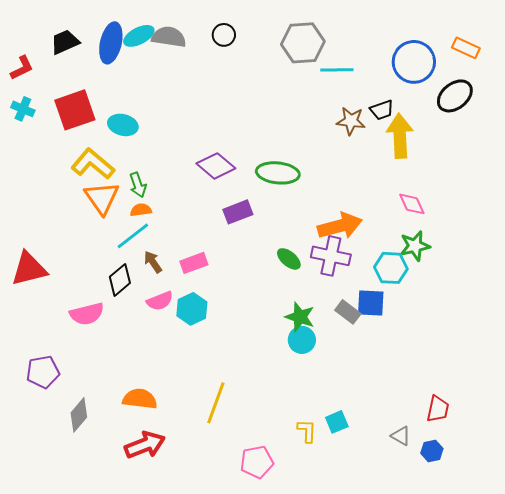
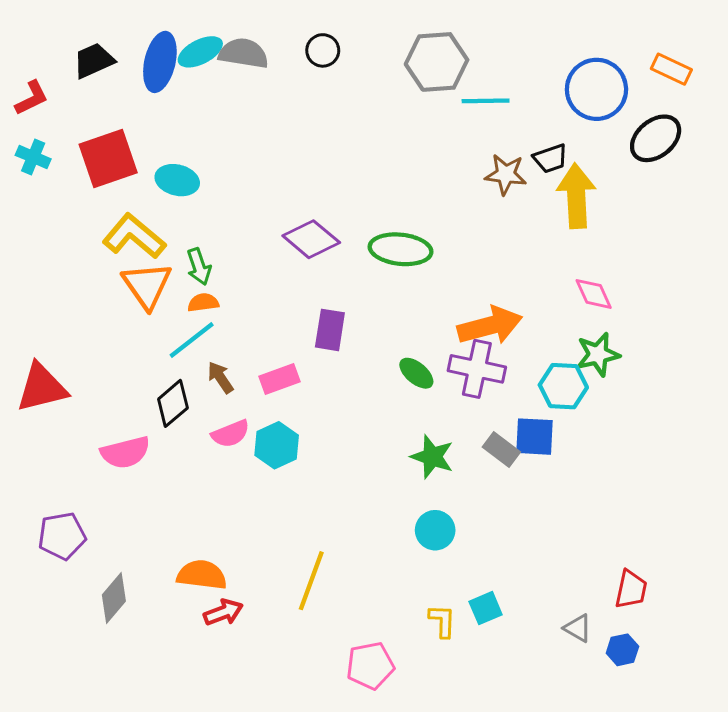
purple rectangle: (238, 212) -> (330, 330), moved, turned -60
cyan circle: (302, 340) -> (435, 530), moved
red arrow: (145, 445) -> (223, 612), moved, size x0.7

